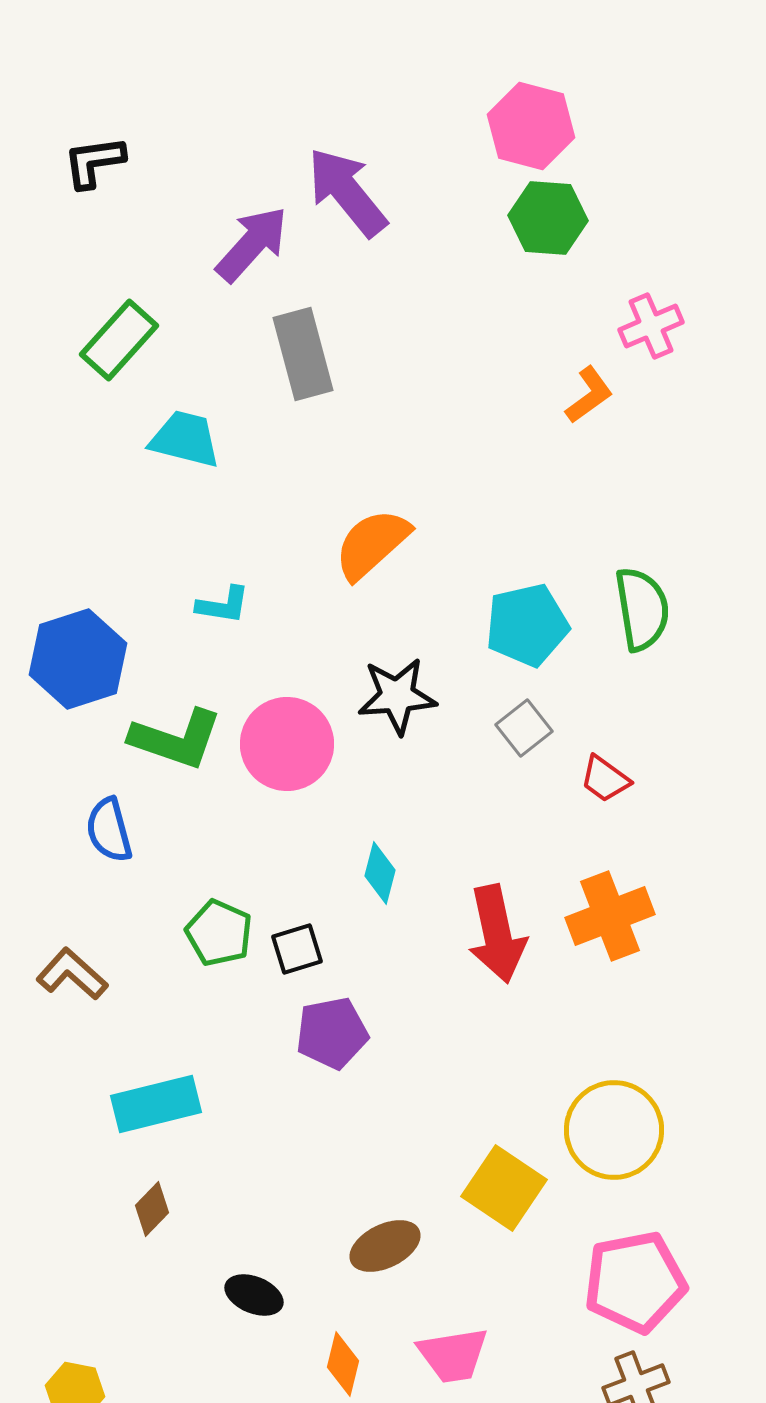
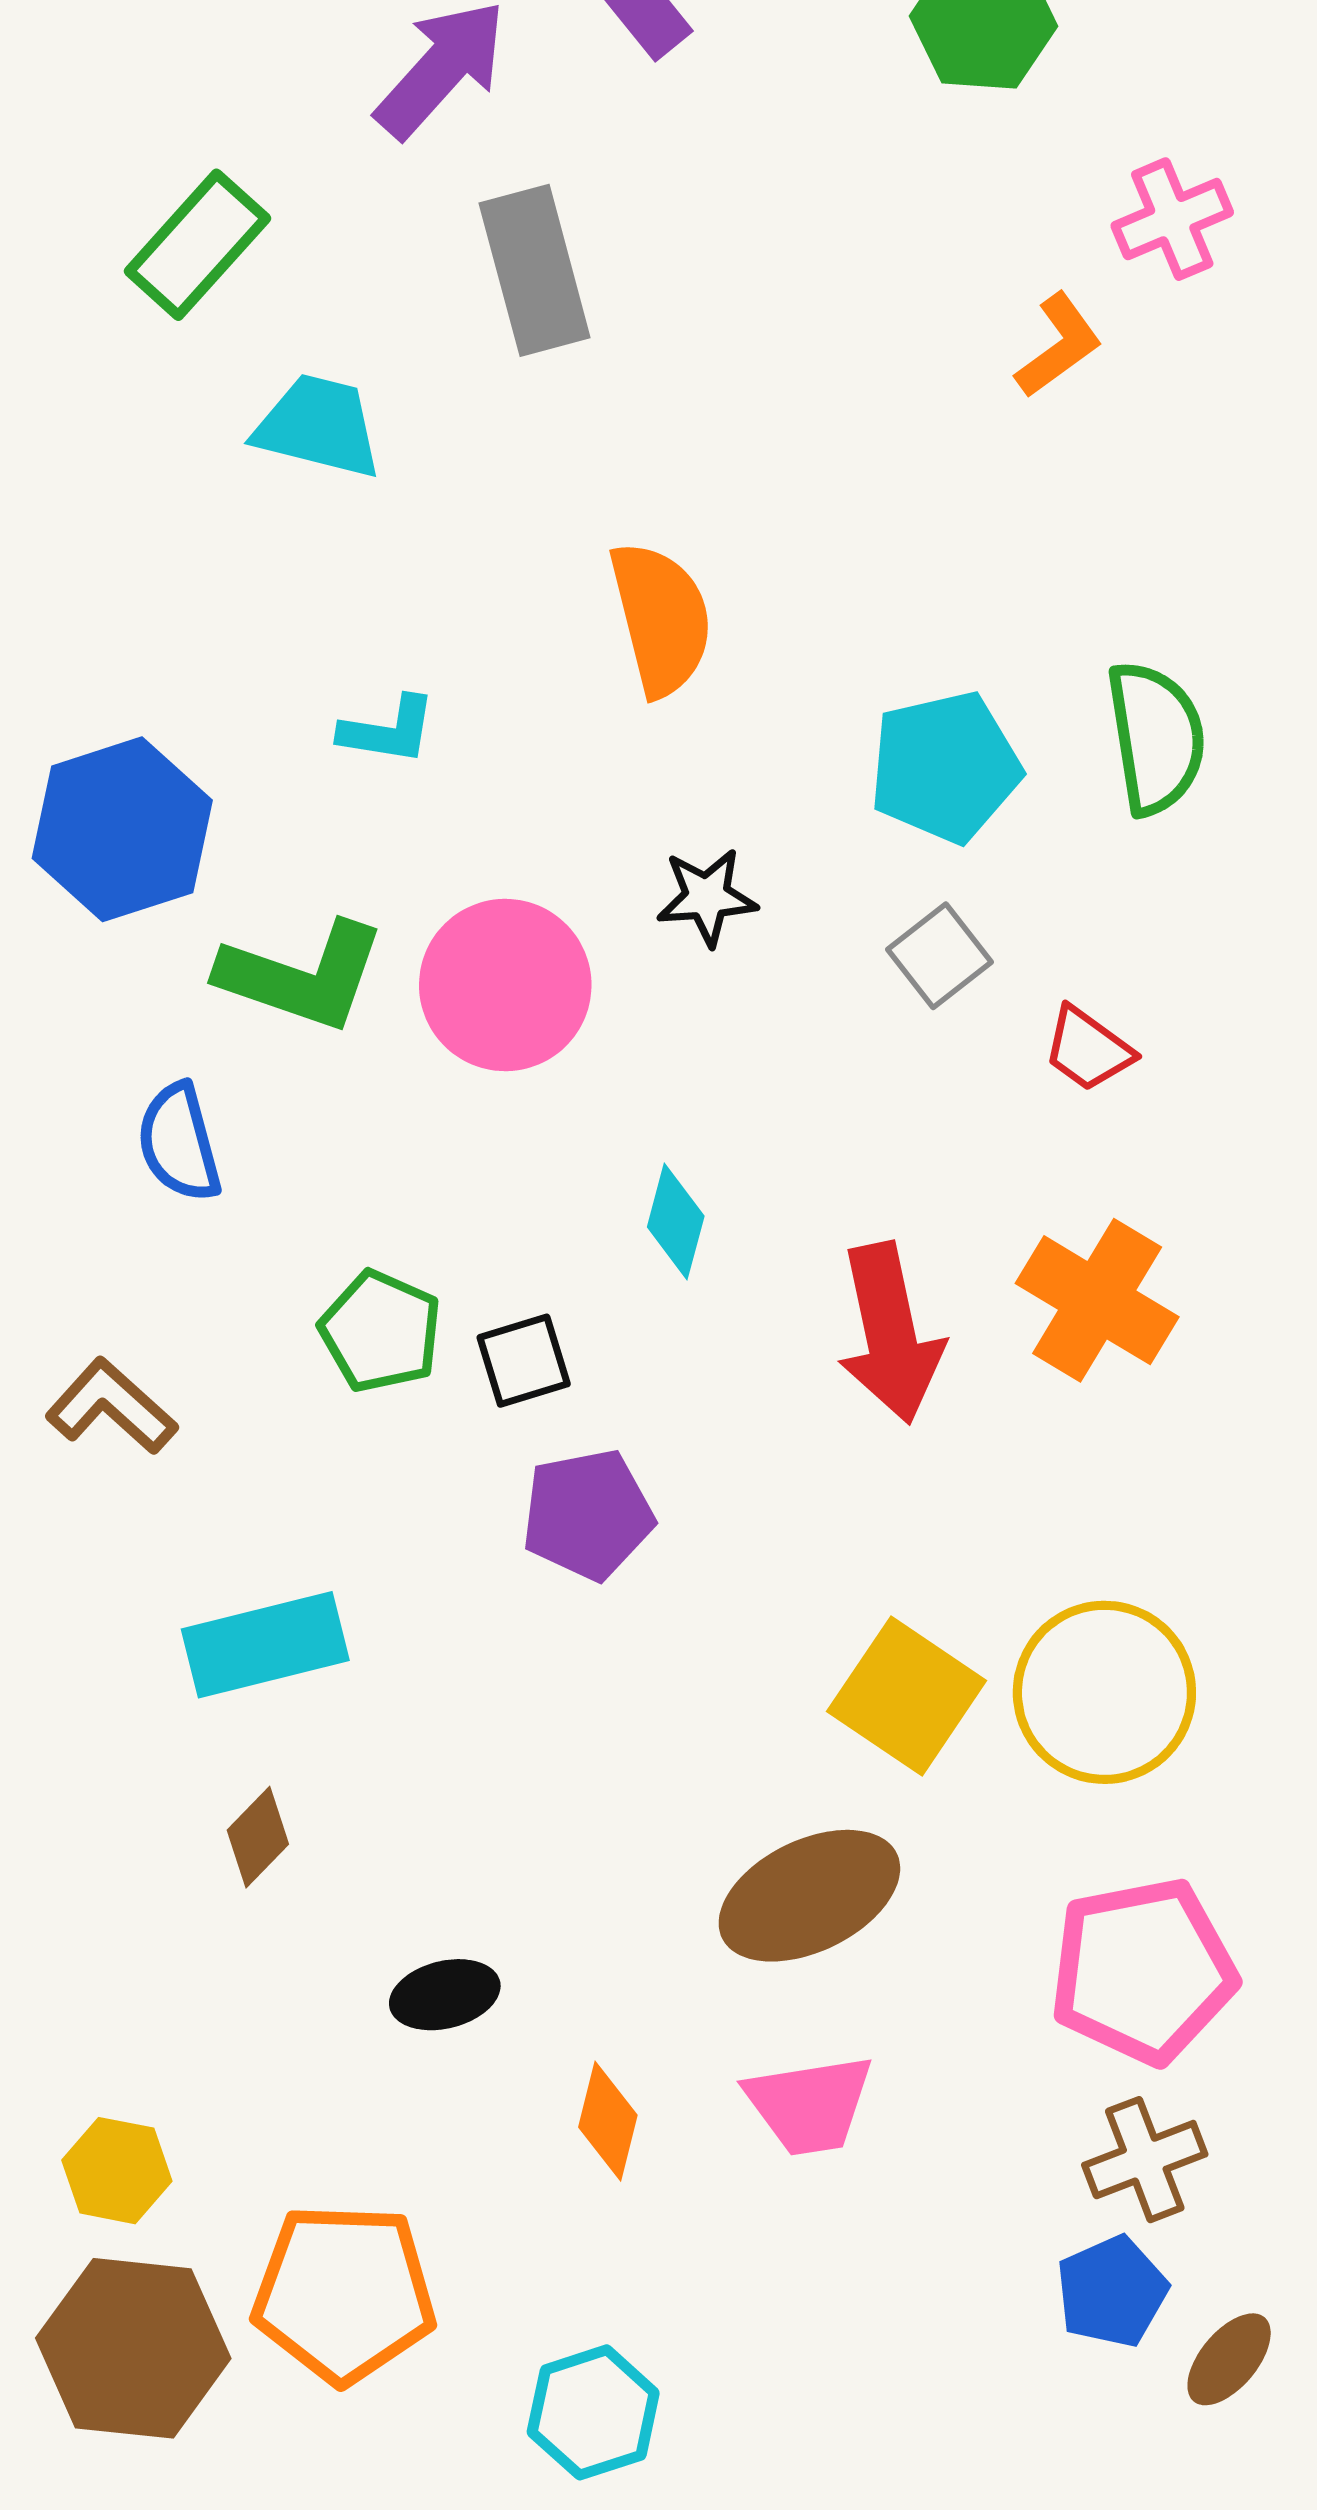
orange semicircle: (372, 544) -> (661, 619), turned 118
black star: (397, 696) -> (707, 897), size x0.7
orange cross: (610, 916) -> (1097, 1300), turned -38
yellow square: (504, 1188) -> (907, 1696), moved
brown ellipse: (385, 1246) -> (809, 1896), moved, size x1.4
black ellipse: (254, 1295) -> (445, 1995), turned -36

